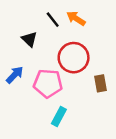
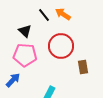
blue arrow: (15, 75) -> (13, 80), moved
pink pentagon: (48, 83) -> (25, 55), moved

